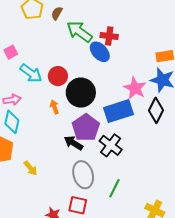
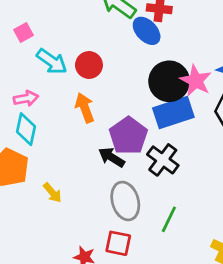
black circle: (81, 93) -> (169, 81), moved
orange arrow: (54, 107) -> (85, 108), size x1.5

